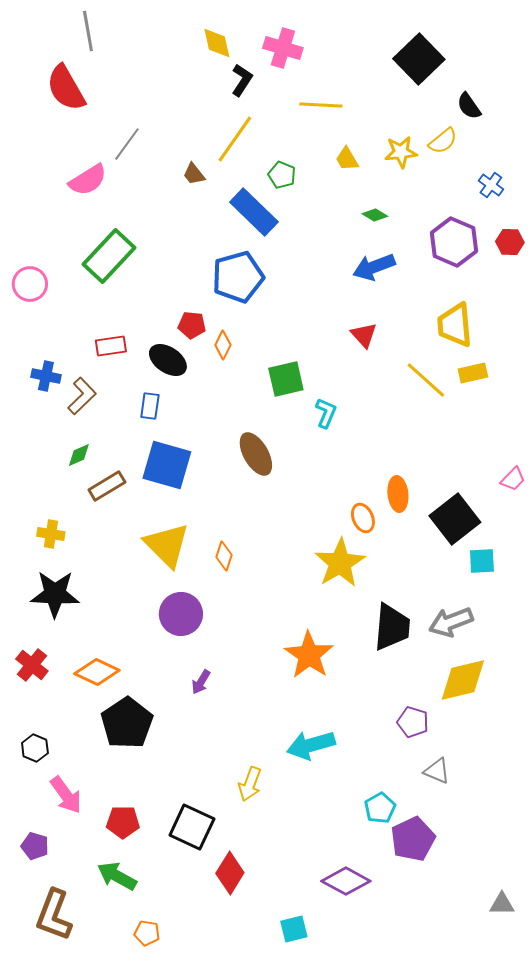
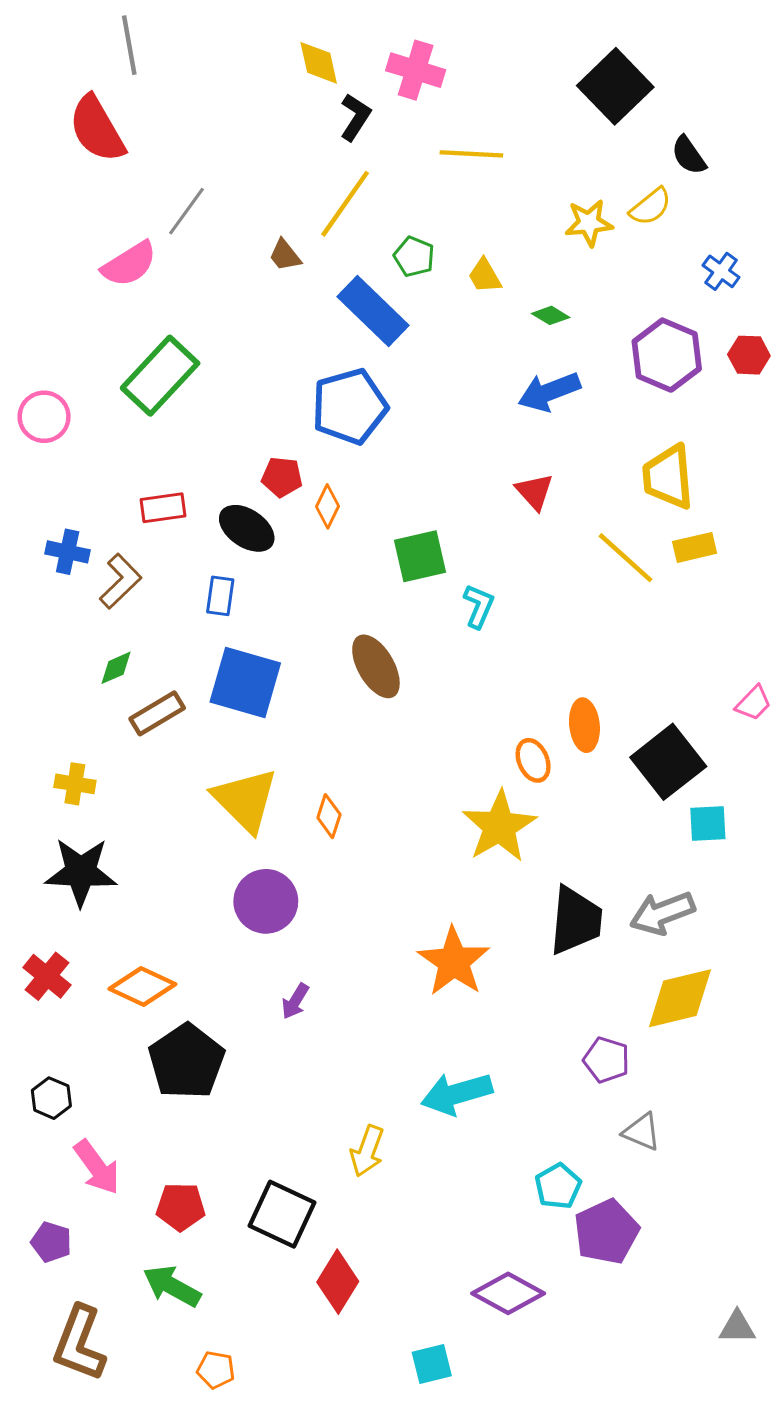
yellow trapezoid: (347, 159) -> (485, 276), moved

